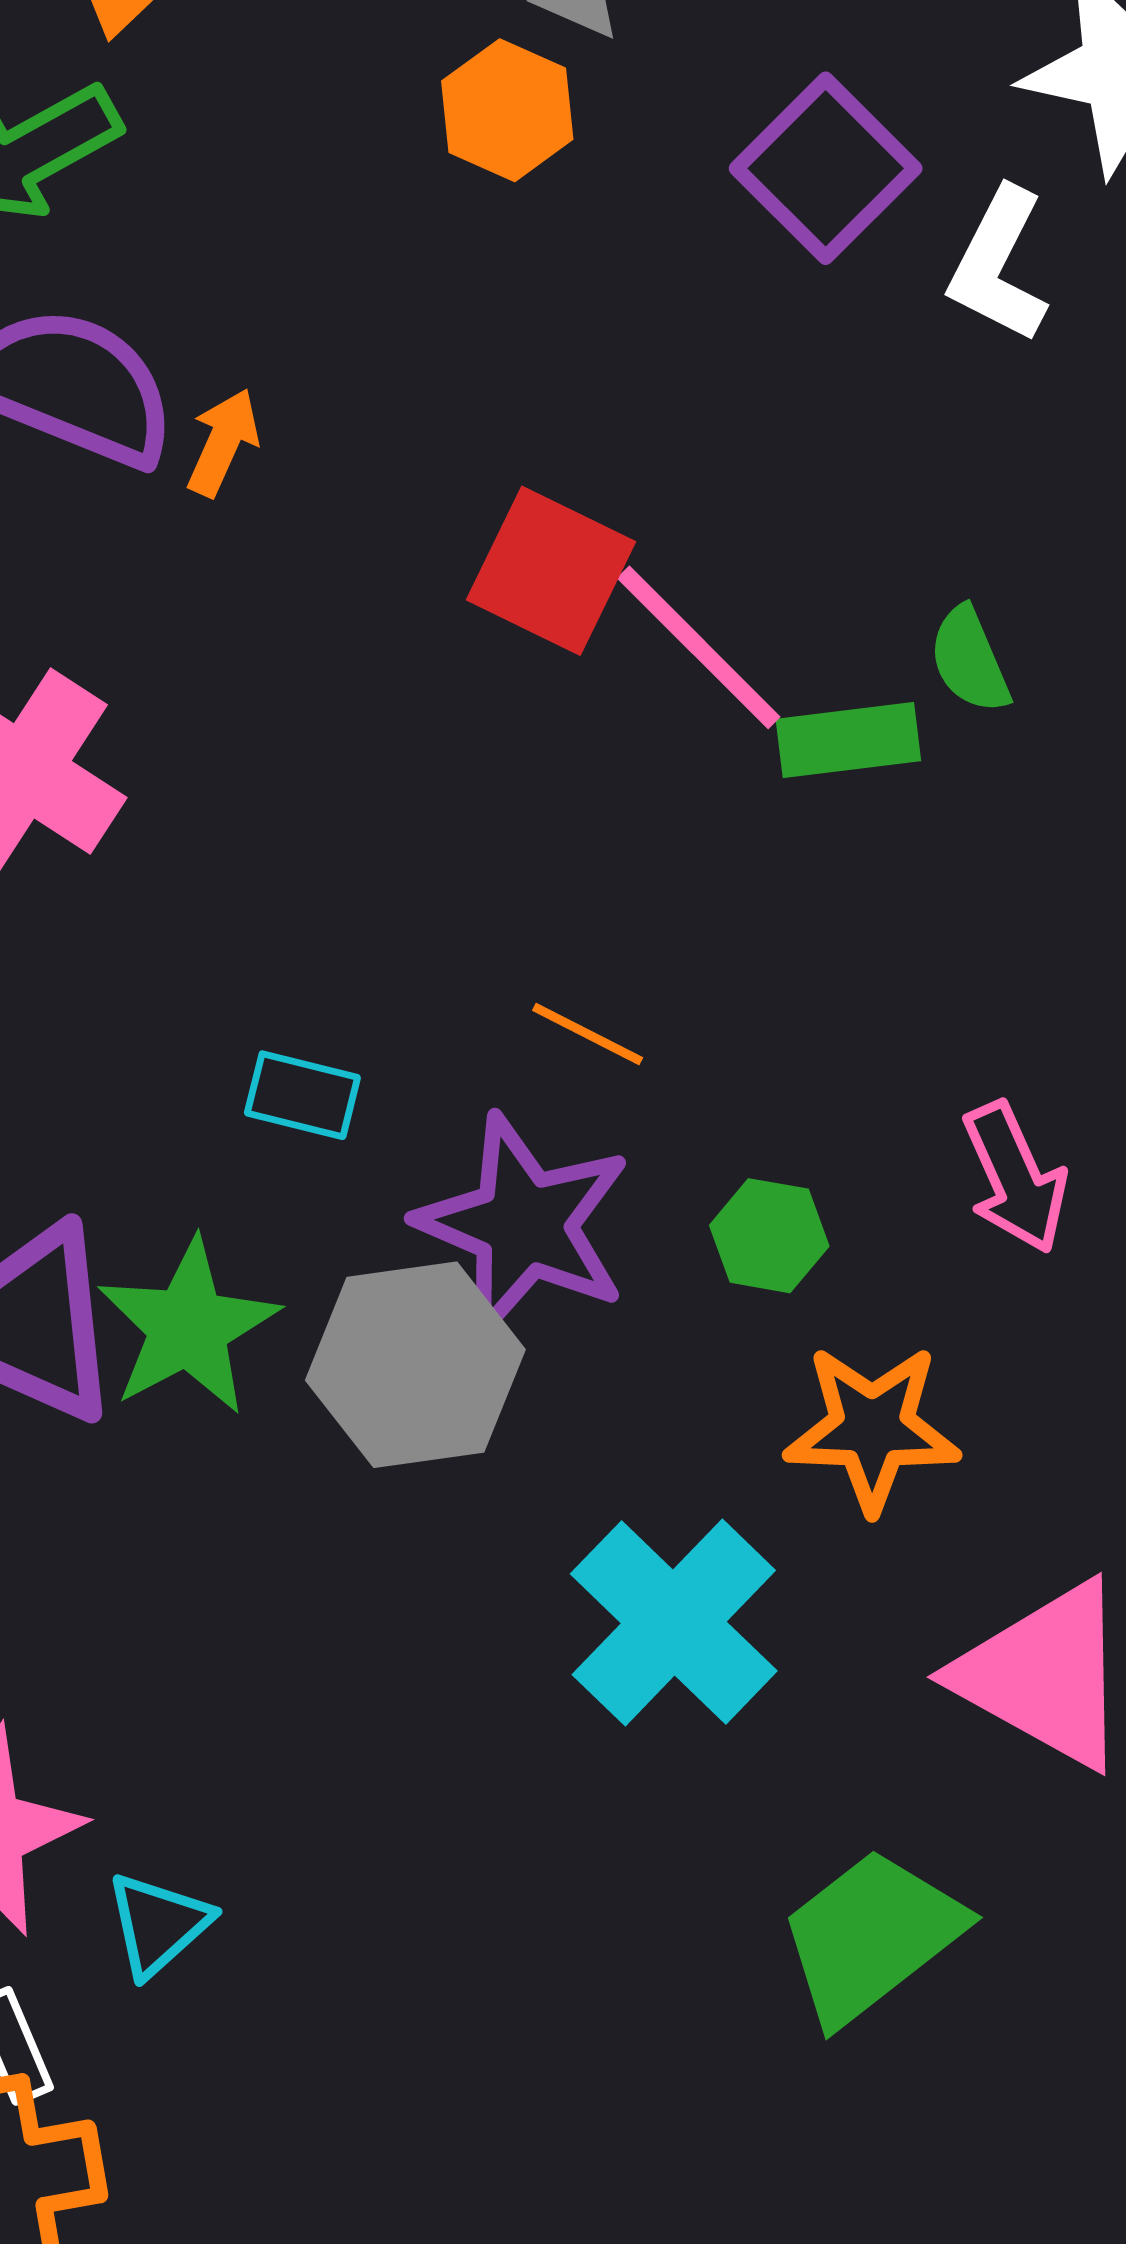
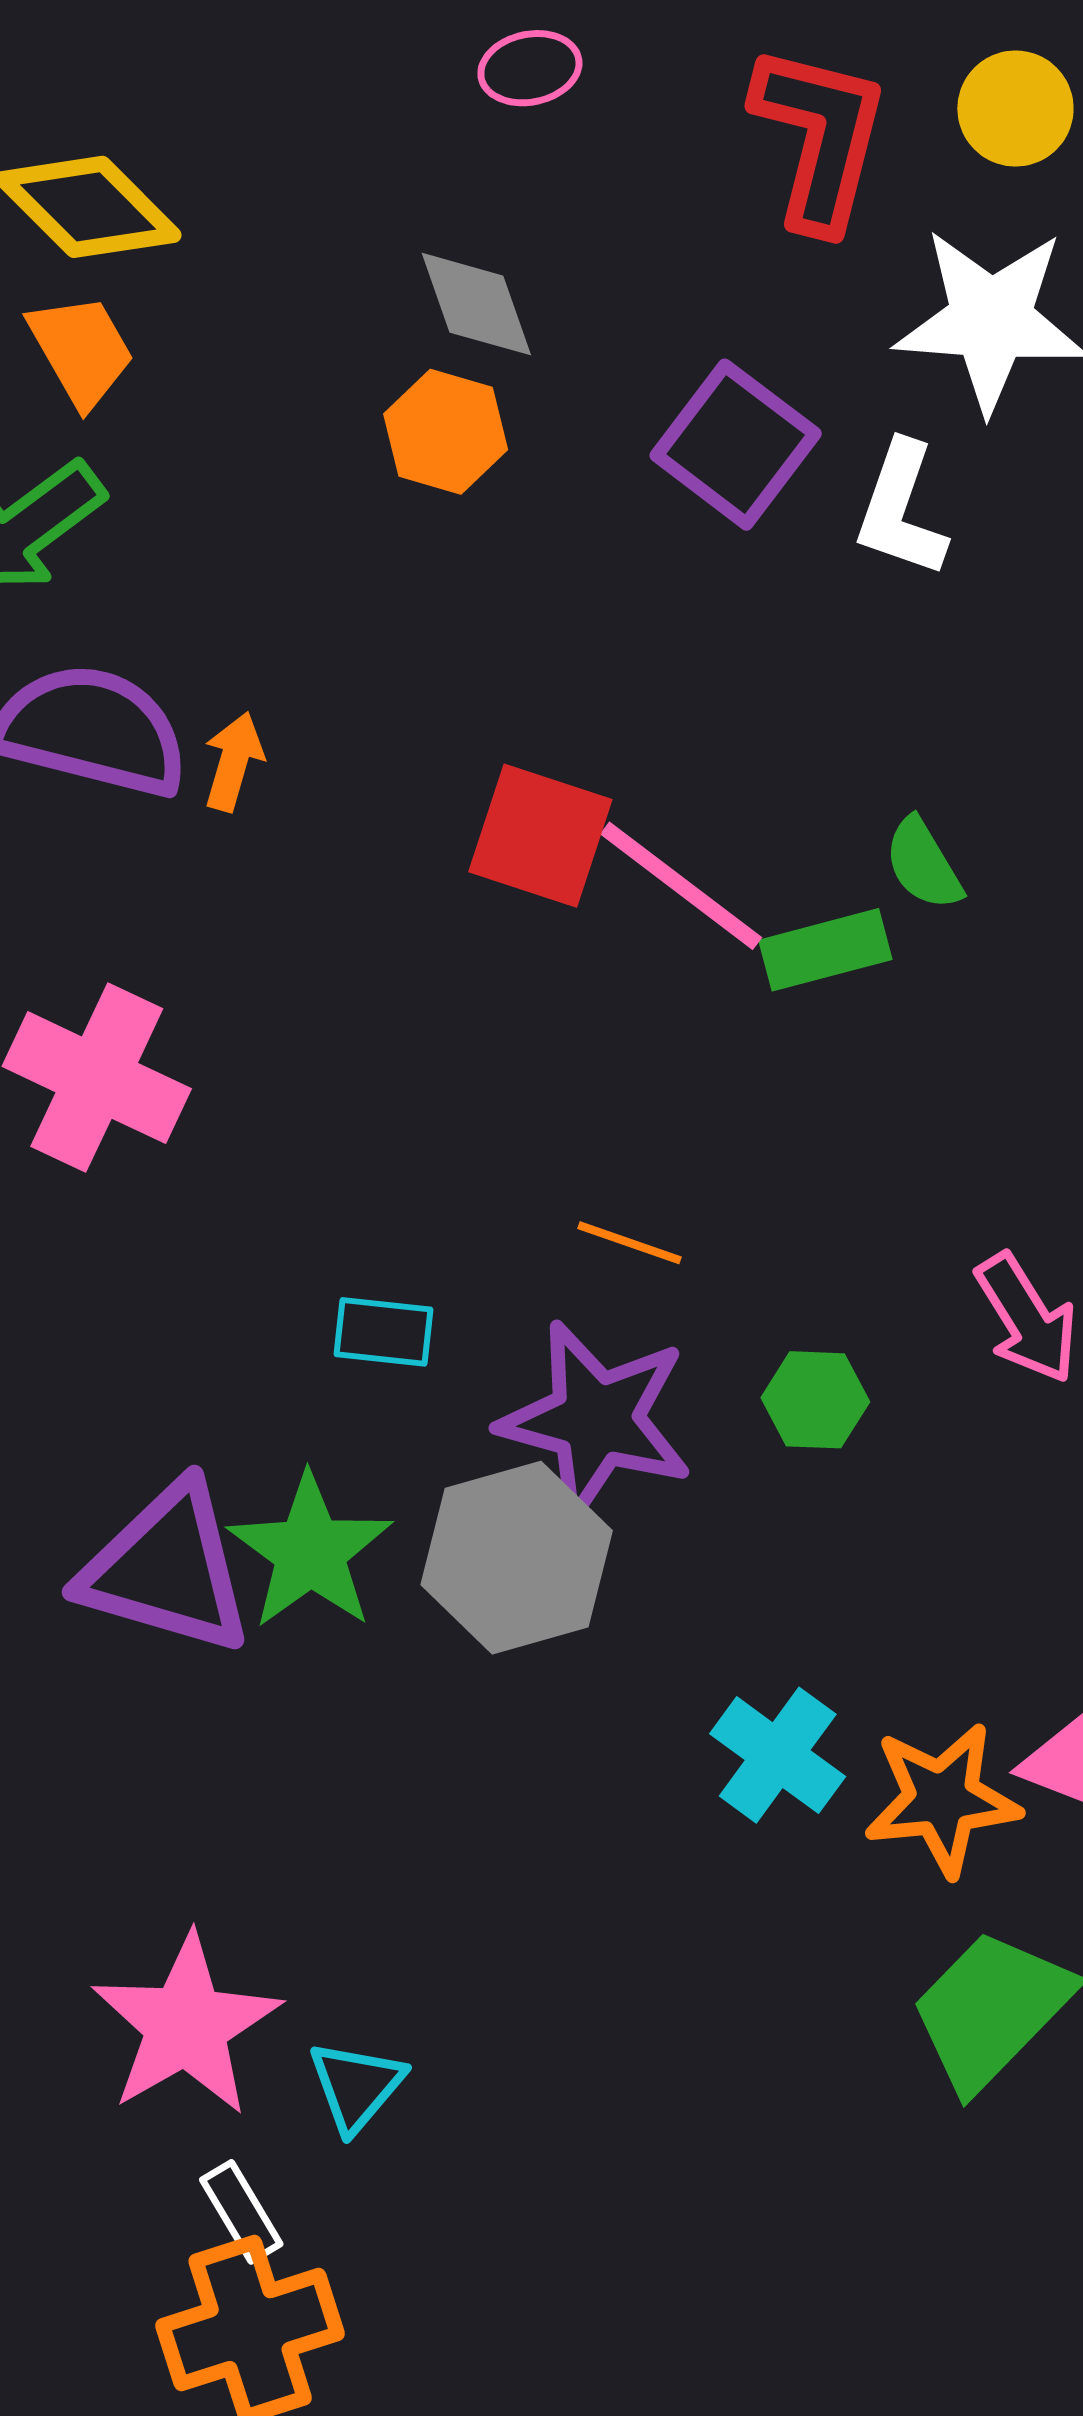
orange star: (872, 1428) -> (942, 1799), moved
cyan cross: (674, 1622) -> (778, 1755), size x0.7

